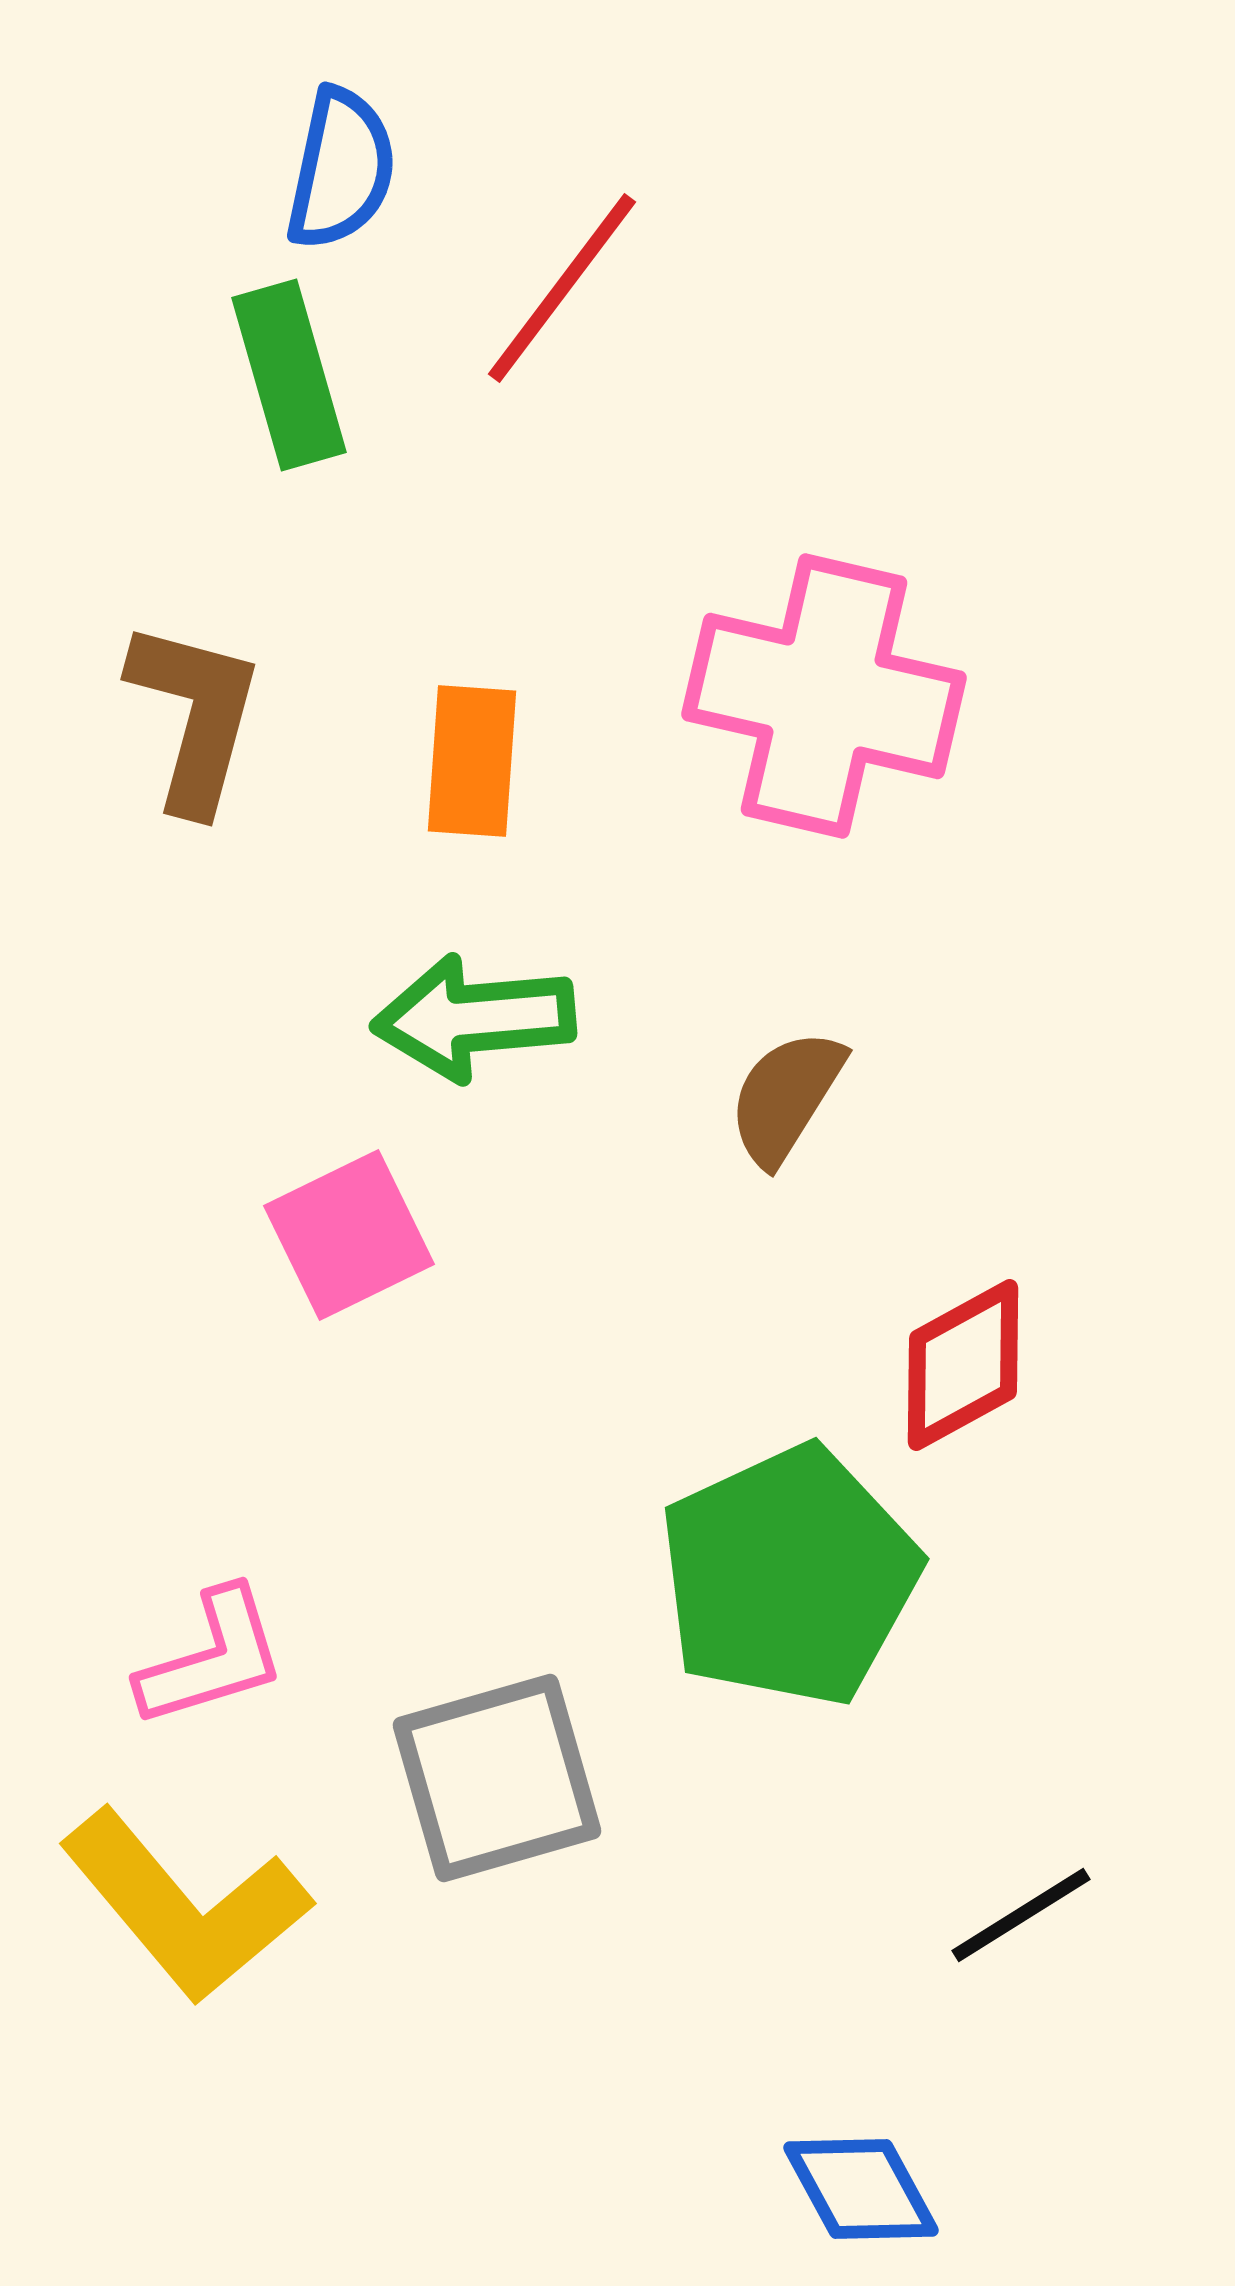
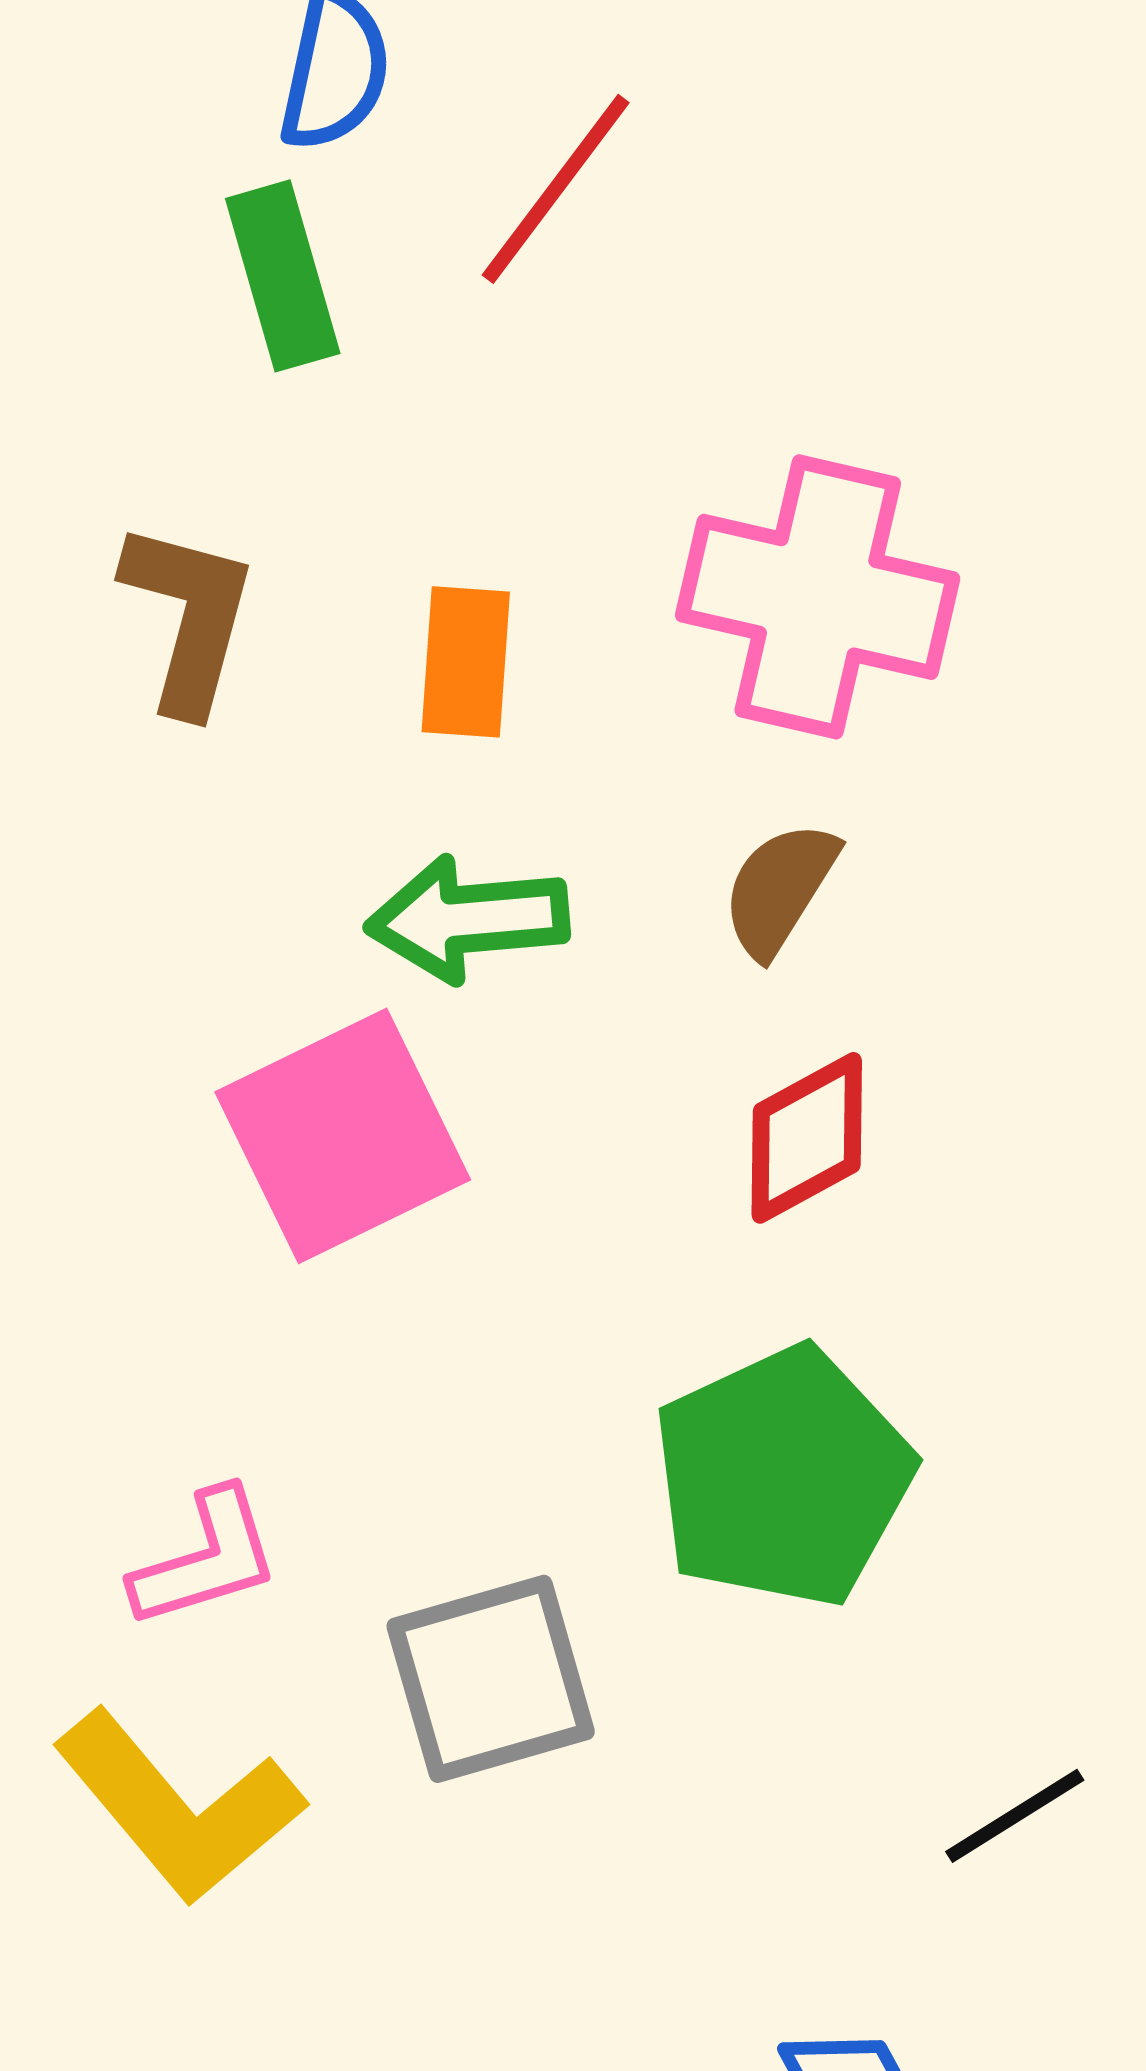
brown semicircle: (786, 1097) -> (780, 889), moved
pink square: (349, 1235) -> (343, 1136), size x1.5
red diamond: (963, 1365) -> (807, 1138), moved

